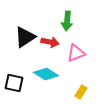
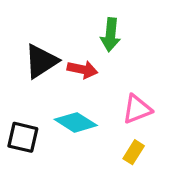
pink triangle: (76, 53) -> (137, 109), moved

